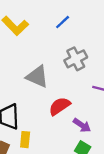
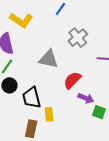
purple arrow: (82, 125) -> (86, 98), moved

